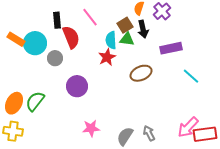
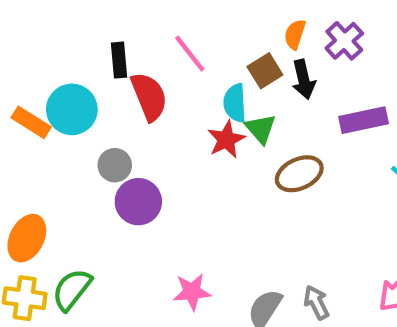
orange rectangle: (16, 39) -> (31, 122), moved
green triangle: (127, 39) -> (261, 129), moved, turned 42
gray circle: (55, 58) -> (115, 165), moved
purple circle: (77, 86) -> (138, 202), moved
green semicircle: (35, 101) -> (72, 290), moved

